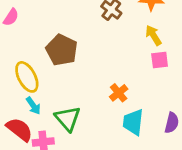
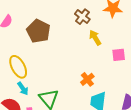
yellow arrow: (153, 35) -> (95, 38), moved
brown pentagon: (62, 50) -> (38, 31), moved

